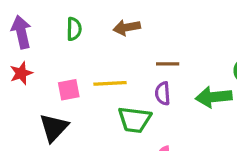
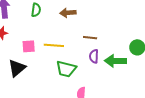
purple semicircle: (163, 93) -> (94, 56), moved

